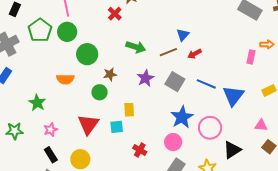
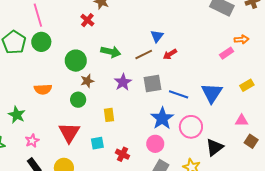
green circle: (87, 54) -> (76, 61), moved
pink rectangle: (251, 57) -> (227, 53), turned 48
gray square: (175, 82) -> (152, 83), turned -36
blue line: (206, 84) -> (179, 94), moved
cyan square: (117, 127) -> (97, 143), moved

